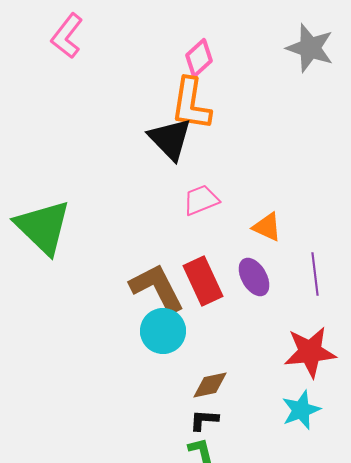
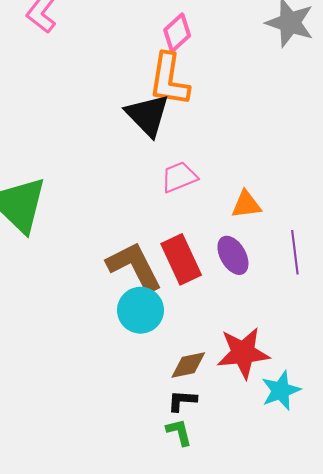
orange triangle: (267, 227) -> (246, 205), turned -32
red star: (310, 352) -> (243, 353), moved

